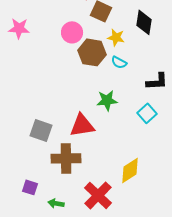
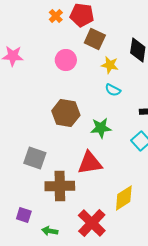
brown hexagon: (92, 52) -> (66, 113), moved
red triangle: (82, 125) -> (90, 163), moved

